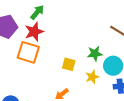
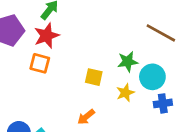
orange square: (28, 52) -> (40, 63), size x0.7

